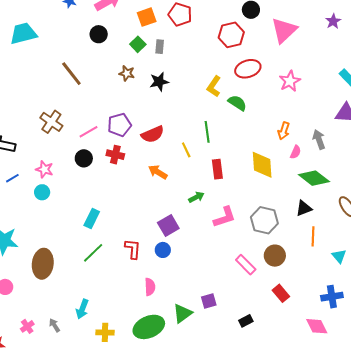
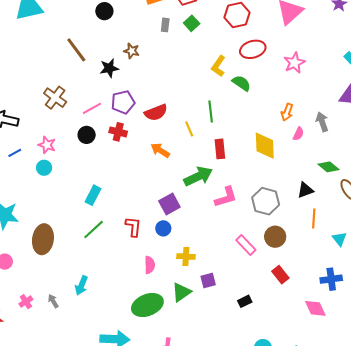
green square: (138, 44) -> (192, 23), moved
black star: (159, 82) -> (109, 68), moved
green diamond: (314, 178) -> (328, 167), moved, size x0.7
green arrow: (196, 197) -> (198, 176), size x1.8
yellow cross: (105, 332) -> (186, 257), moved

